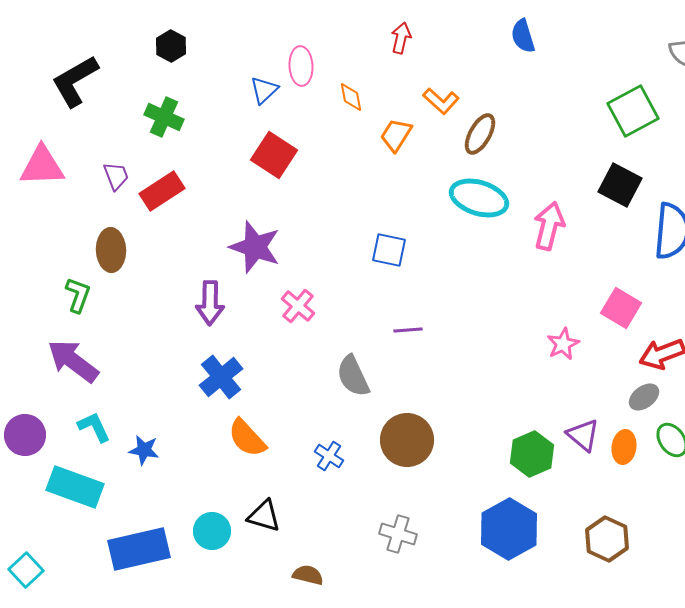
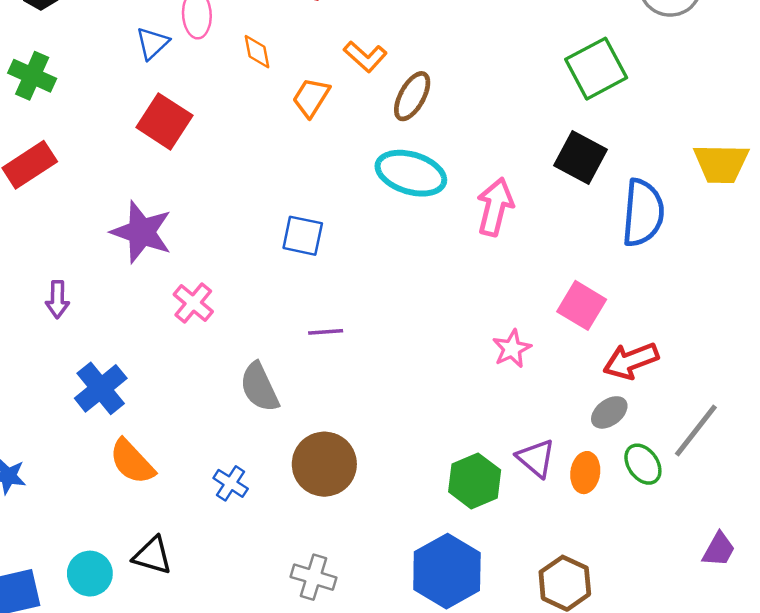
purple arrow: (210, 303) -> (57, 299), moved, size x0.7

